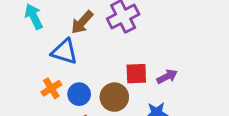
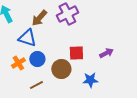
purple arrow: (167, 77) -> (106, 53), moved
blue circle: (79, 94) -> (37, 59), moved

